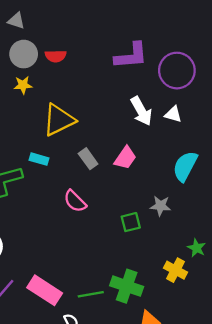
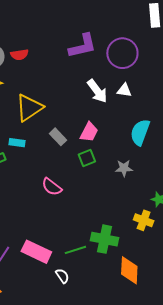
pink semicircle: (75, 201) -> (52, 187), moved
green square: (131, 222) -> (87, 158), moved

